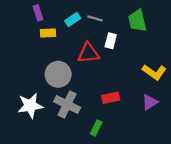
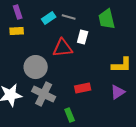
yellow rectangle: (48, 33) -> (17, 31), moved
yellow L-shape: (154, 72) -> (122, 65), turned -35
green rectangle: (96, 128) -> (70, 115), turned -48

